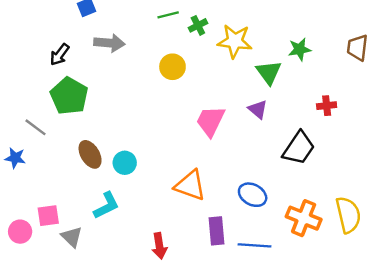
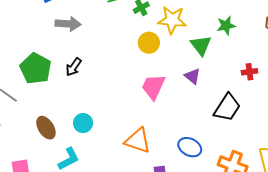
black arrow: (60, 55) -> (74, 67), moved
yellow circle: (172, 67) -> (149, 43), moved
brown ellipse: (90, 154) -> (46, 128), moved

